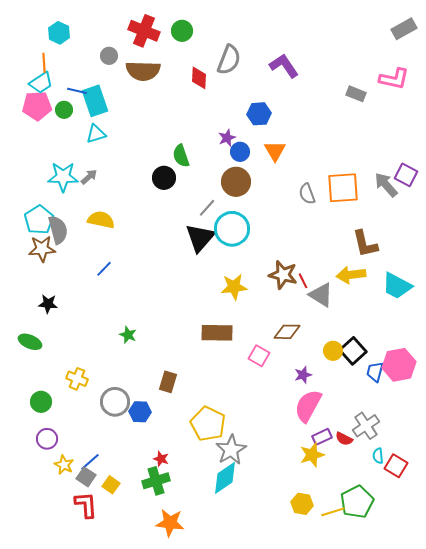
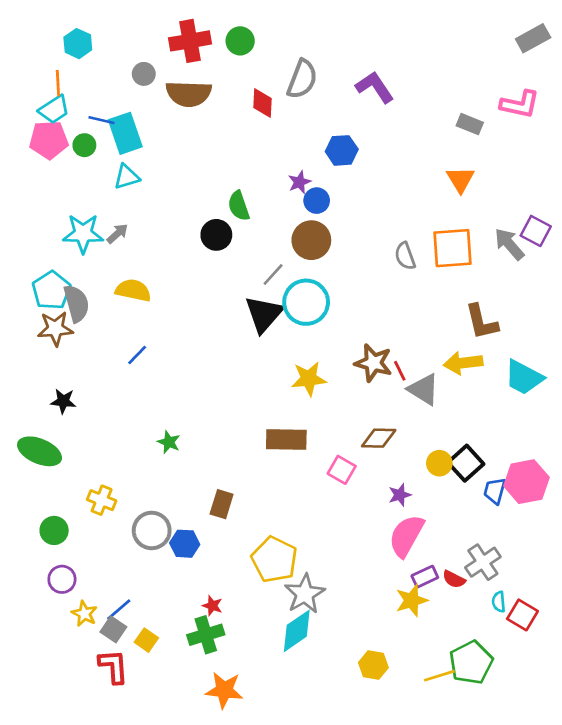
red cross: (144, 31) -> (190, 41), turned -32
orange triangle: (275, 151) -> (460, 179), moved
green ellipse: (30, 342) -> (40, 451), size x1.4
yellow hexagon: (302, 504) -> (373, 665), moved

